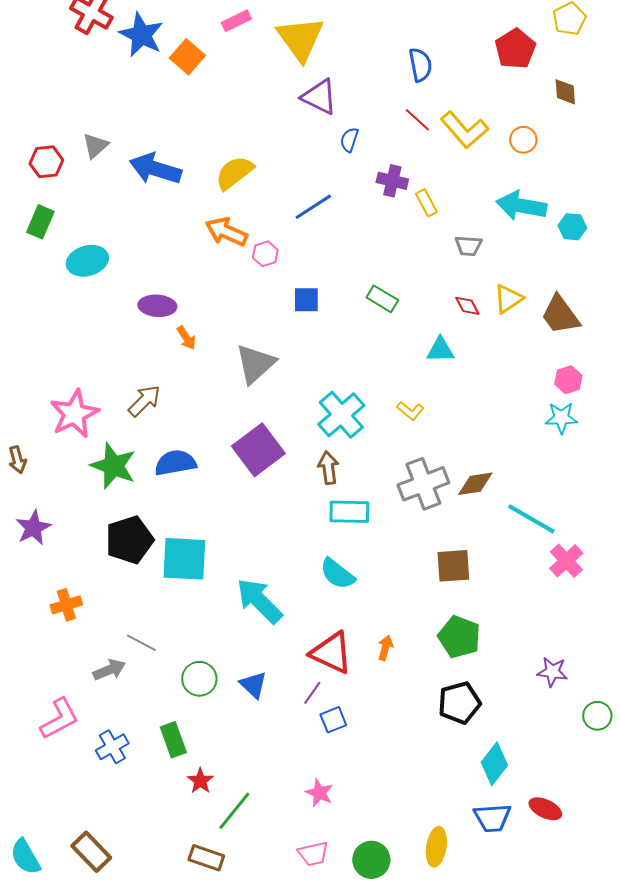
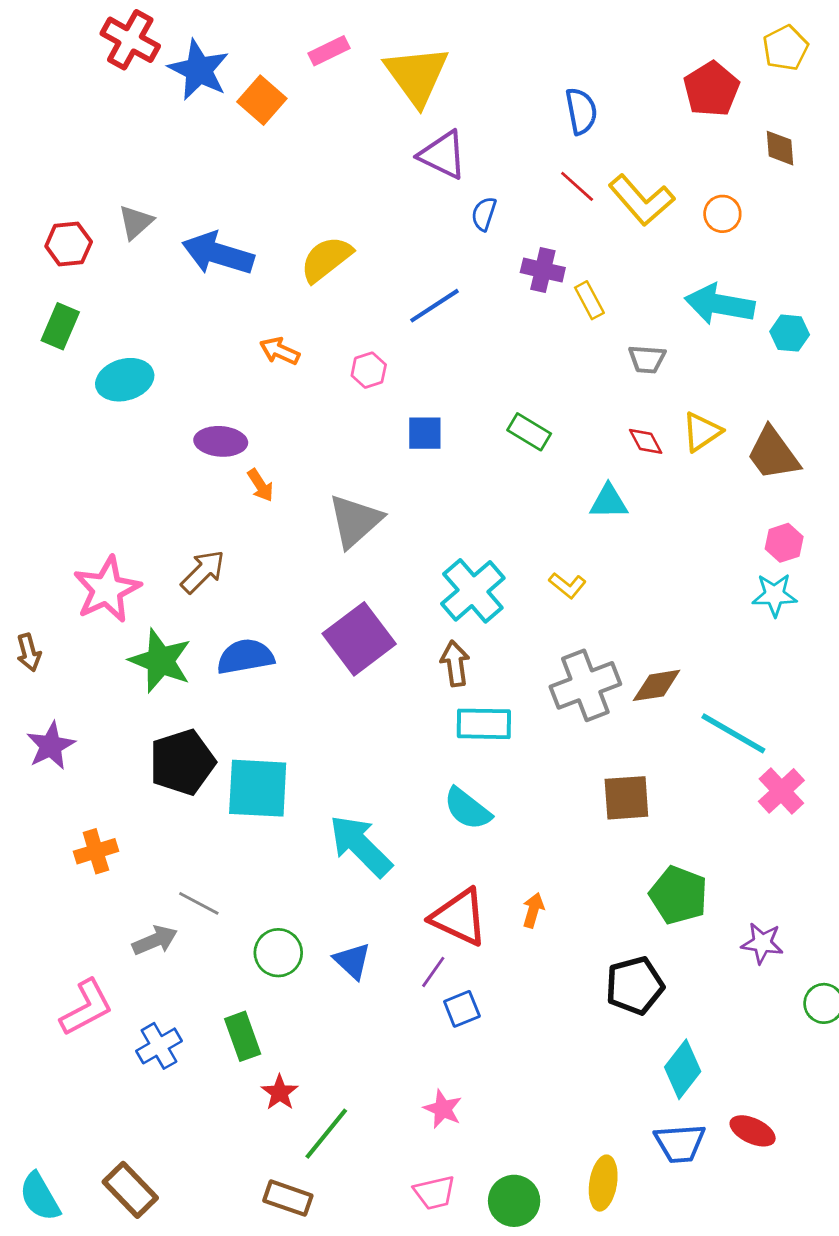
orange arrow: (226, 232) -> (280, 351), moved, size x0.7
green pentagon: (459, 637) -> (679, 895), moved

